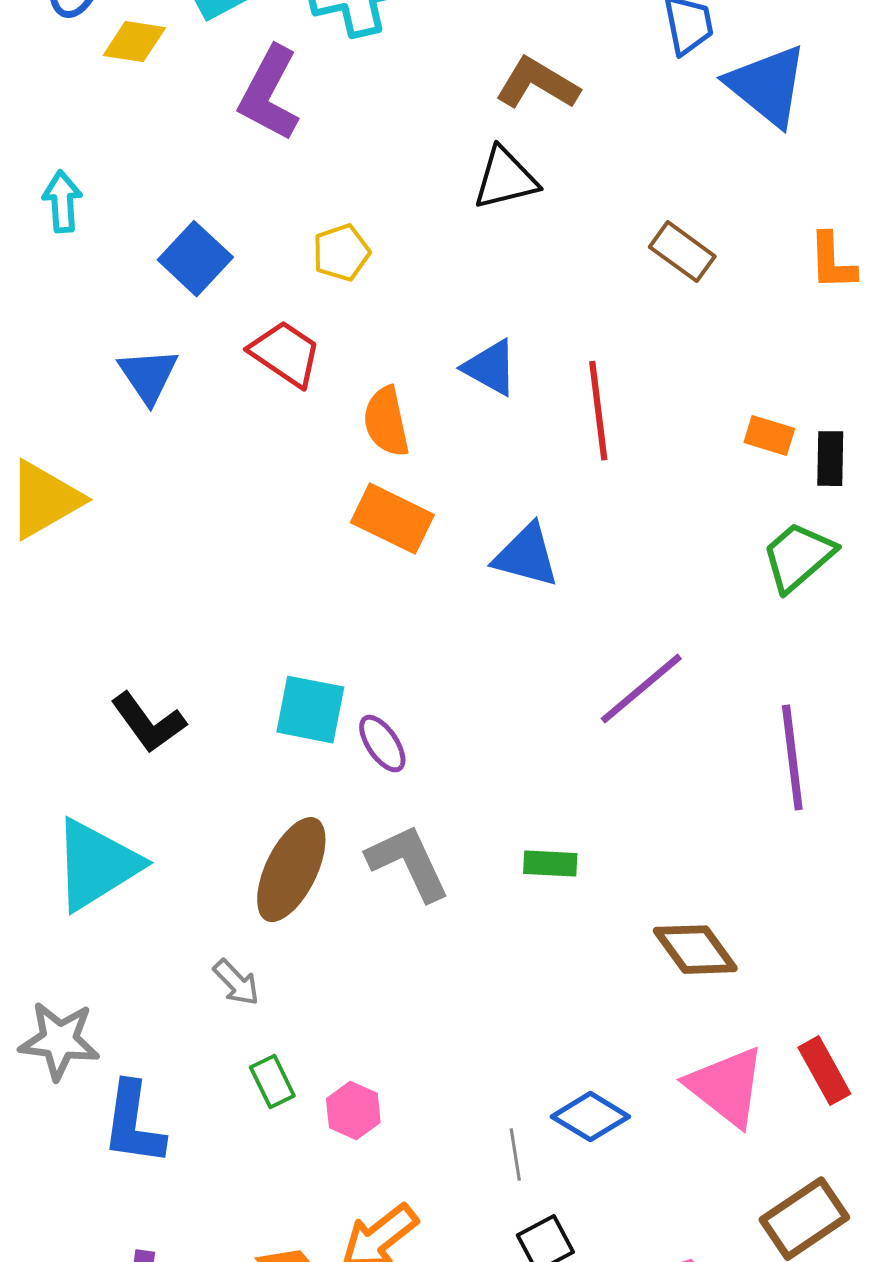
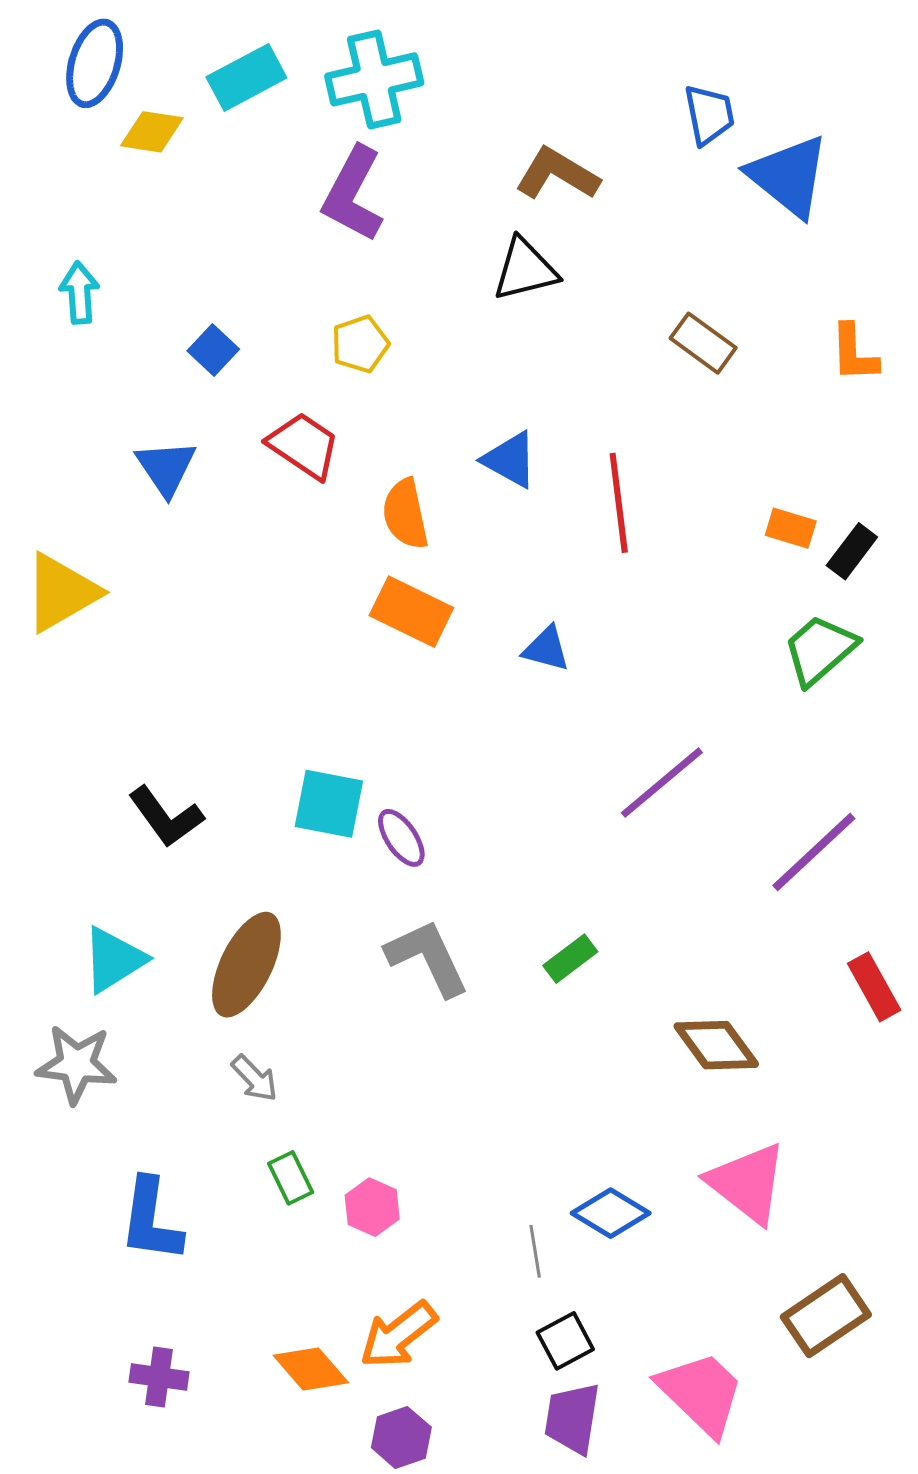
purple L-shape: (269, 94) -> (353, 194), moved
blue square: (195, 259) -> (213, 350), size x0.7
black rectangle: (830, 459) -> (852, 551), turned 36
blue triangle: (526, 556) -> (546, 649), size x0.7
purple line: (792, 758) -> (814, 852), turned 54
green rectangle: (550, 864) -> (570, 959), turned -40
cyan triangle: (96, 865) -> (114, 960), size x0.7
brown ellipse: (291, 870) -> (246, 965), moved
gray star: (59, 1041) -> (76, 1064), moved
red rectangle: (824, 1071) -> (874, 987), moved

